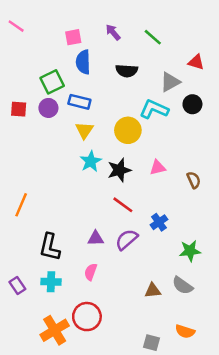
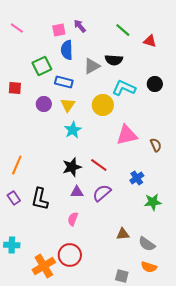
pink line: (16, 26) -> (17, 28), moved
purple arrow: (113, 32) -> (80, 26), moved
red triangle: (196, 62) -> (150, 41), moved
black semicircle: (127, 71) -> (114, 60), moved
gray triangle: (170, 82) -> (92, 66), moved
purple circle: (48, 108) -> (44, 104), moved
pink triangle: (158, 168) -> (127, 135), size x1.6
black star: (119, 170) -> (72, 167), moved
blue cross: (159, 222) -> (137, 178), moved
cyan cross: (51, 282) -> (12, 245), moved
purple rectangle: (17, 286) -> (14, 198), moved
gray semicircle: (183, 286) -> (147, 244), moved

